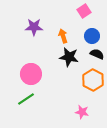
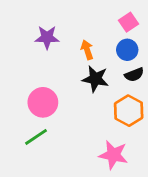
pink square: (84, 11) -> (129, 22), moved
black semicircle: (97, 54) -> (134, 75), turned 136
pink star: (82, 112) -> (113, 155), size x1.5

